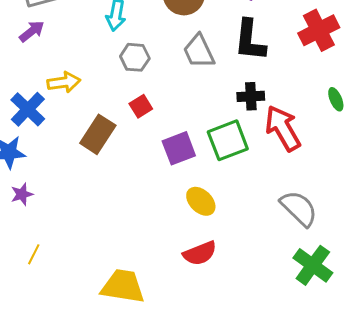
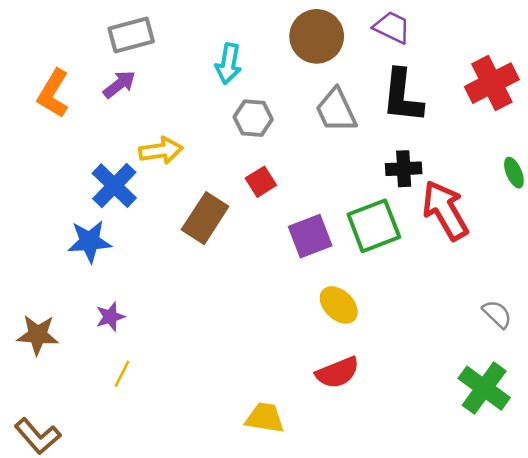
purple star: (22, 194) -> (110, 317), moved
gray semicircle: (299, 208) -> (497, 314), moved, size x0.6
yellow trapezoid: (123, 286) -> (265, 418), moved, size x0.7

